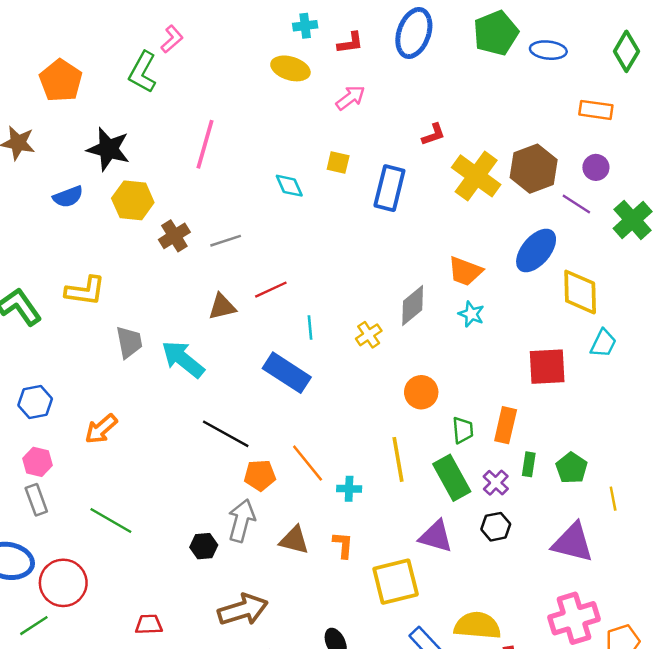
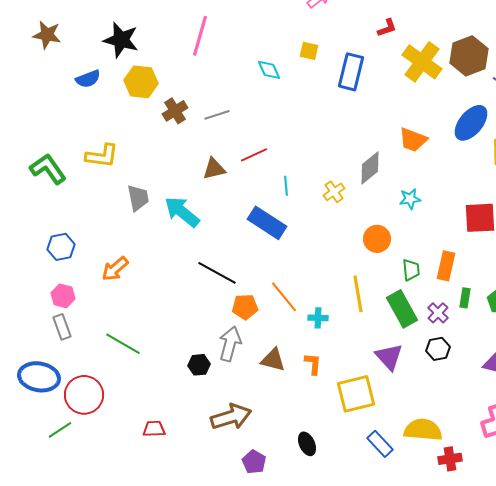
cyan star: (471, 314) -> (410, 199), moved, turned -30
purple triangle: (436, 536) -> (389, 357), turned 32

